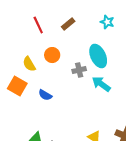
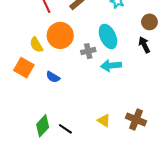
orange circle: (52, 55) -> (60, 35), size x1.6
cyan arrow: (101, 84) -> (111, 66), turned -42

